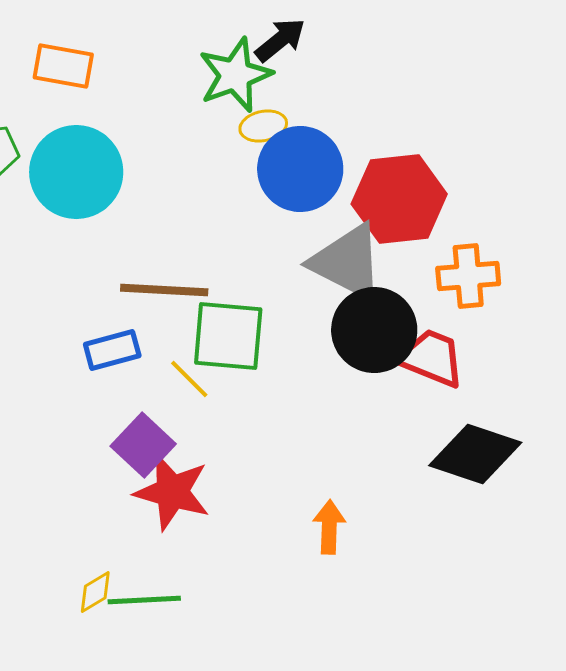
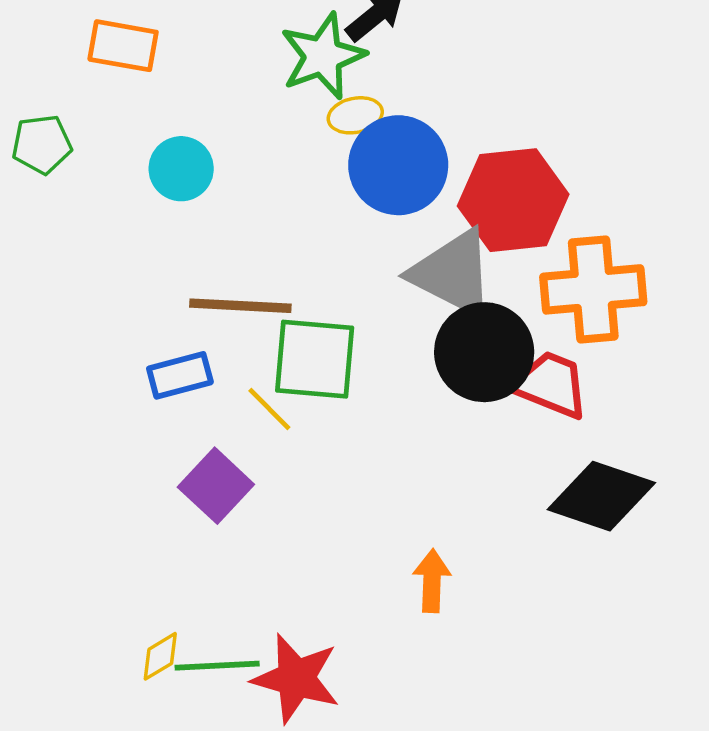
cyan circle: (76, 172) -> (181, 169), moved, size x0.6
orange cross: (468, 276) -> (593, 289), size x1.4
red star: (172, 492) -> (296, 678), moved

